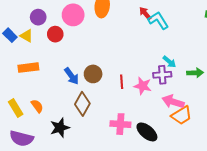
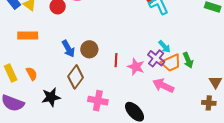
green arrow: (195, 73) -> (188, 60), turned 63
purple cross: (162, 75) -> (156, 58), turned 36
orange trapezoid: (182, 115) -> (171, 63), moved
pink cross: (120, 124) -> (98, 101), moved

